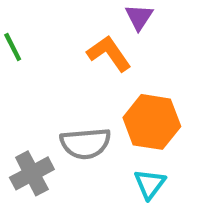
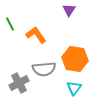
orange L-shape: (109, 53) -> (36, 35), moved

